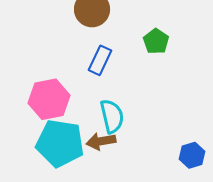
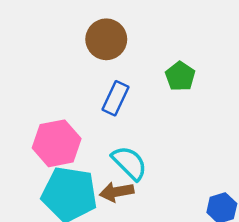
cyan semicircle: (112, 116) -> (129, 163), turned -32

